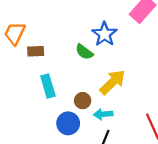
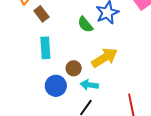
brown rectangle: (36, 51) -> (41, 14), turned 42

